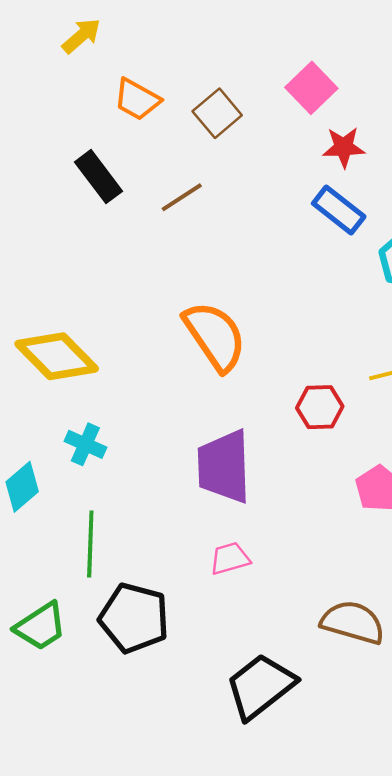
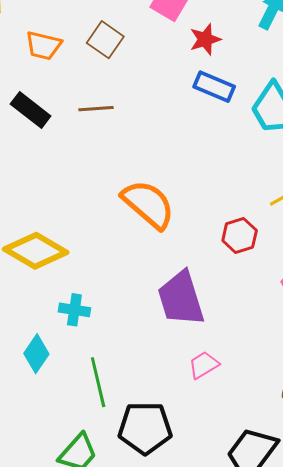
brown line: (182, 197) -> (96, 109), turned 44

